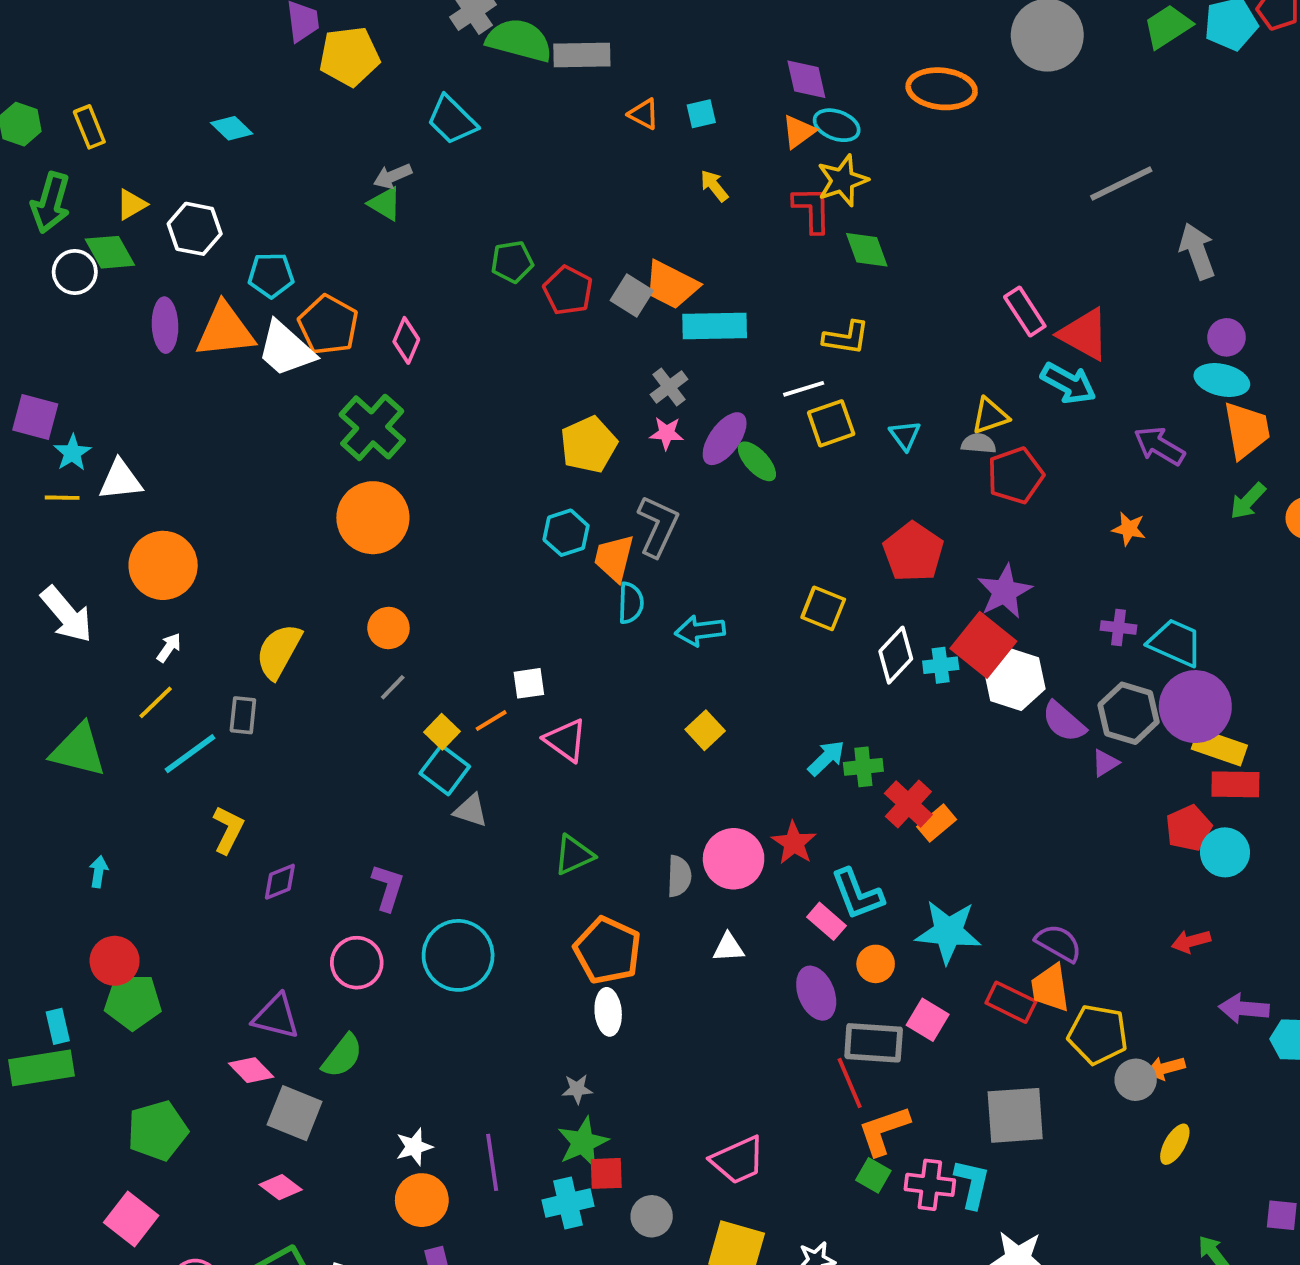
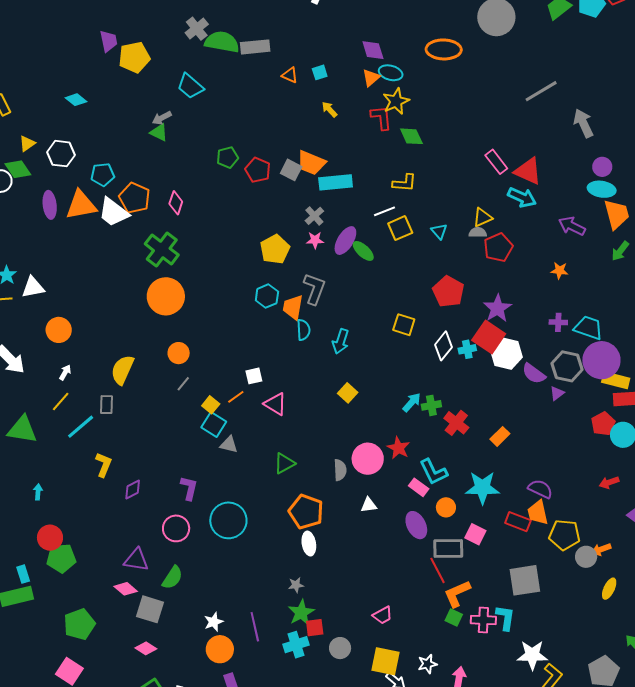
orange circle: (163, 565) -> (59, 330), size x0.7
cyan arrow: (700, 631) -> (341, 341), turned -60
orange rectangle: (937, 823) -> (500, 436), moved
pink trapezoid: (738, 1160) -> (383, 615), size x0.7

